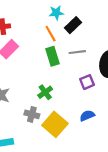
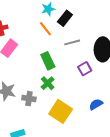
green rectangle: (52, 56) -> (48, 61), moved
gray cross: (32, 114) -> (29, 99), moved
blue semicircle: (87, 116) -> (96, 104), moved

